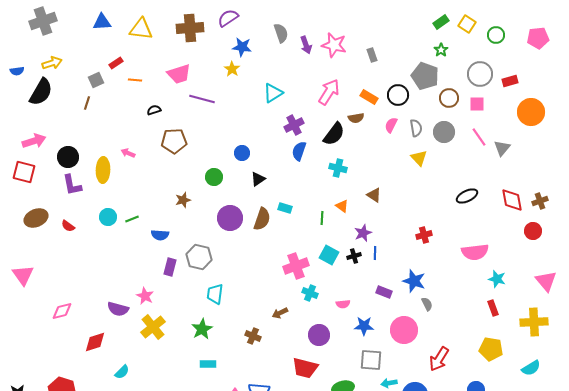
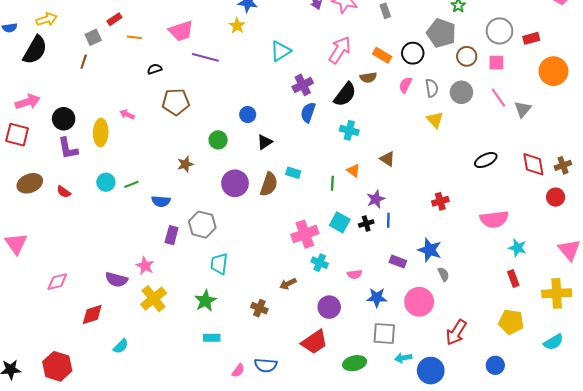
red trapezoid: (305, 368) -> (314, 342), turned -48

